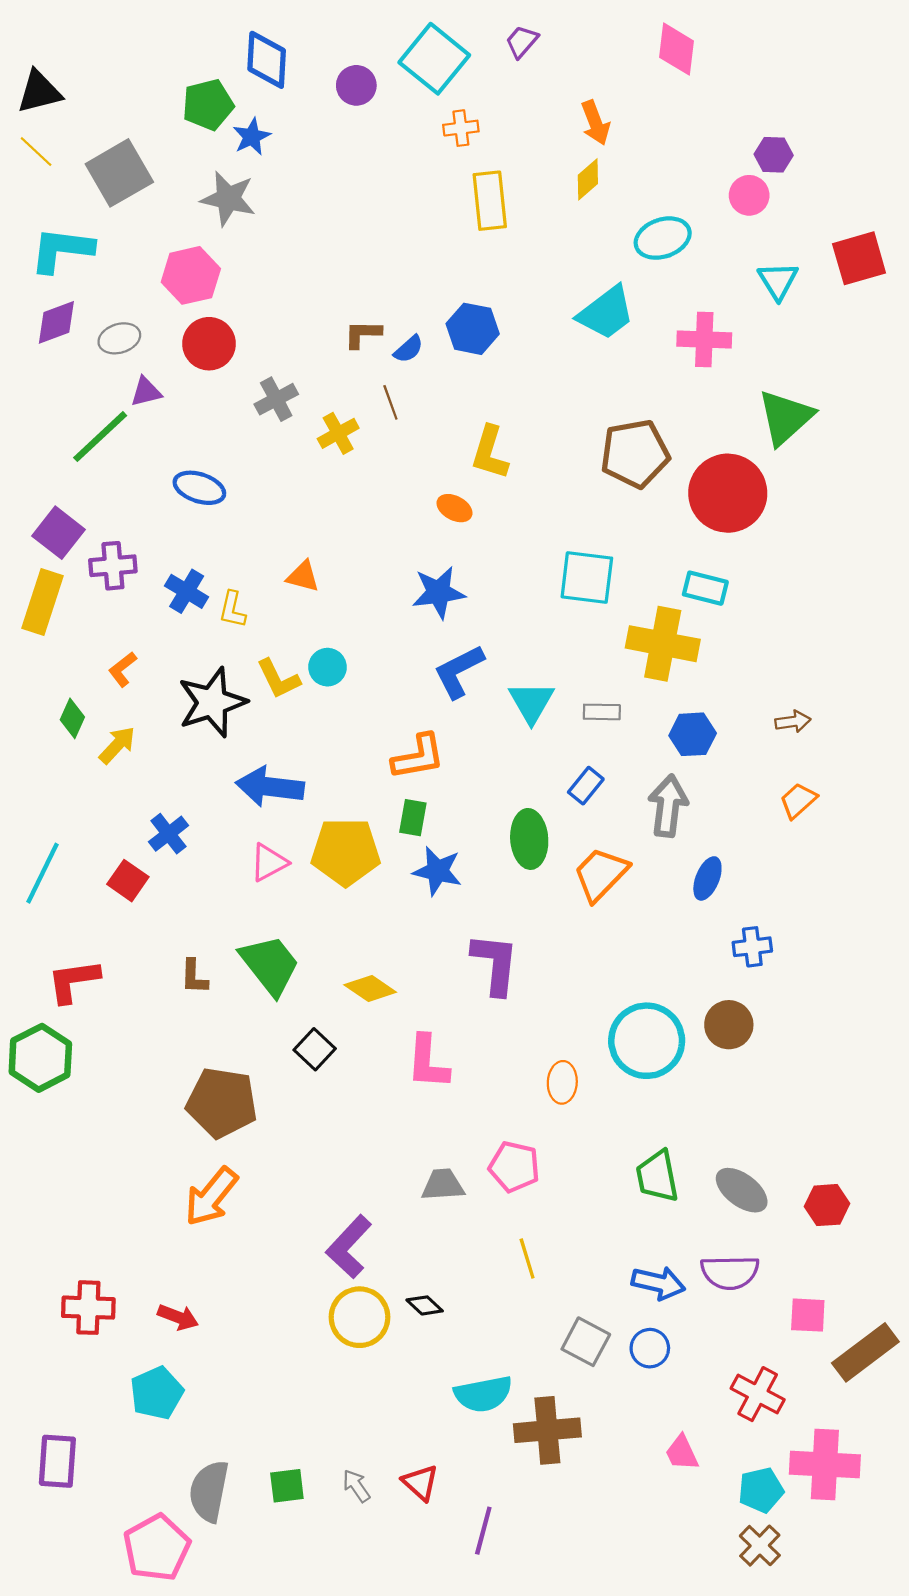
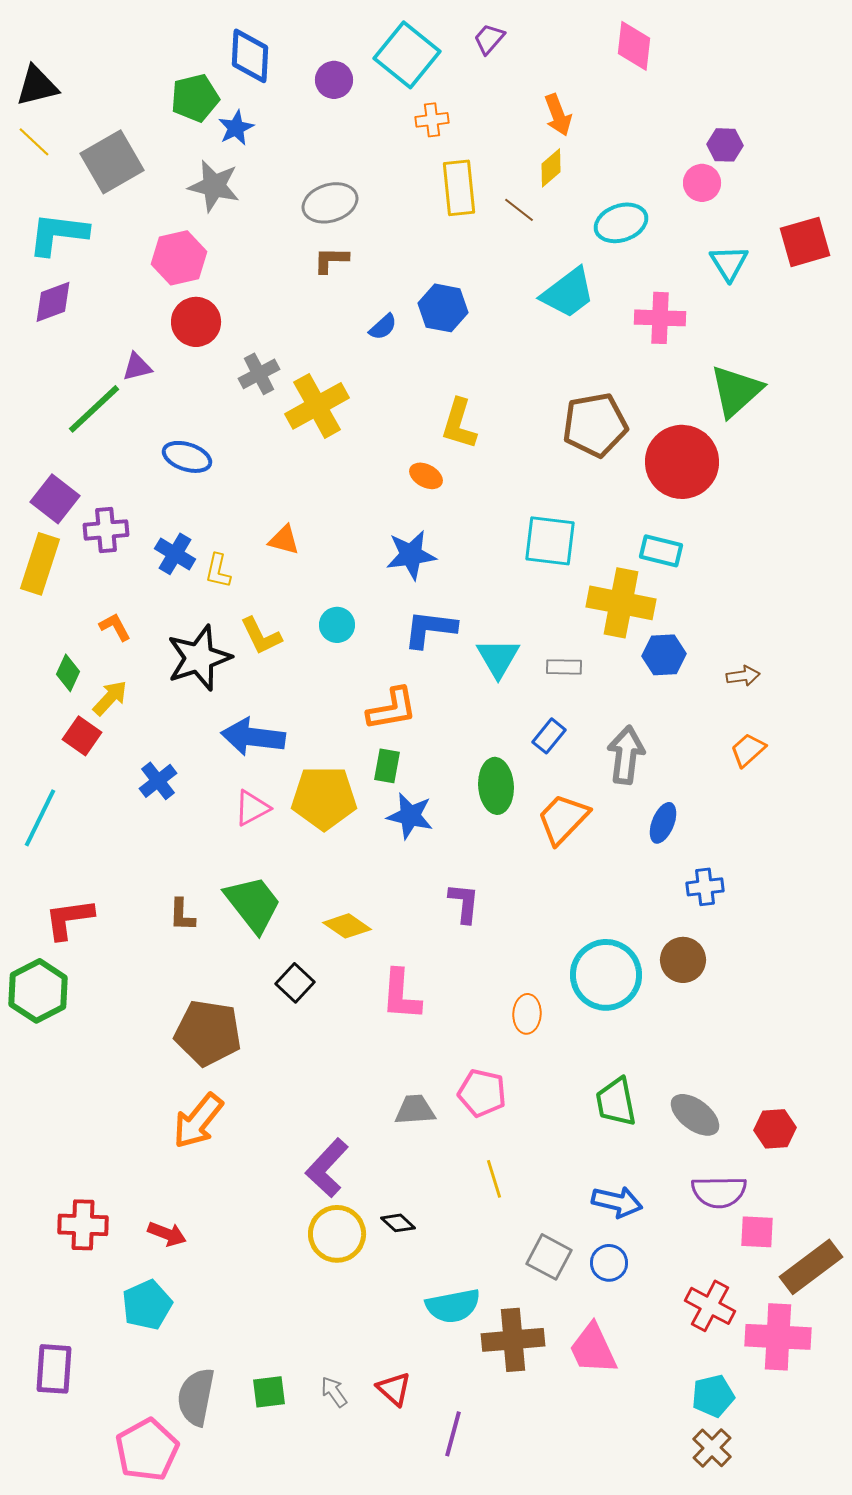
brown L-shape: (363, 334) -> (331, 260), moved
gray ellipse: (119, 338) -> (330, 203), moved, size x1.4
brown line: (390, 402) -> (519, 210), moved, turned -32
yellow cross: (338, 433) -> (317, 406), size x1.6
cyan circle: (327, 667) -> (337, 625), moved
orange L-shape: (123, 669) -> (115, 627), turned 100
blue L-shape: (459, 671) -> (430, 629), turned 34
blue hexagon: (693, 734) -> (664, 655), moved
red square: (128, 881) -> (82, 736), moved
purple L-shape: (495, 964) -> (464, 903), size x0.7
purple semicircle: (730, 1272) -> (719, 1192), moved
pink trapezoid: (682, 1453) -> (593, 1349), moved, size x1.5
pink cross: (825, 1464) -> (778, 1337), moved

